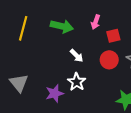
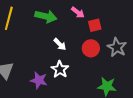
pink arrow: (96, 22) -> (78, 12), turned -72
purple star: (55, 93) -> (39, 80), turned 30

